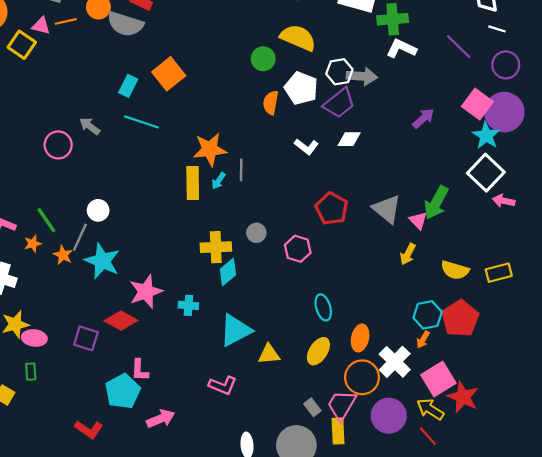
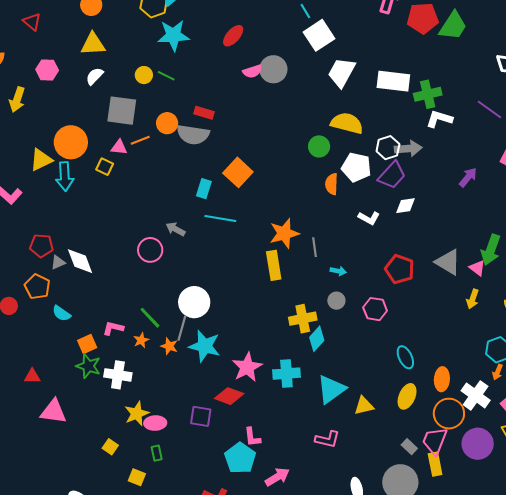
yellow square: (22, 45) -> (105, 167), size x0.7
cyan arrow: (219, 181) -> (338, 271), moved, turned -105
white circle: (98, 210) -> (194, 302), size x1.6
cyan cross: (188, 305) -> (286, 374), size x1.5

